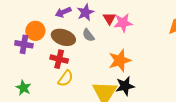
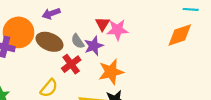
purple star: (85, 12) -> (94, 46), moved
orange circle: (35, 31) -> (18, 32), size x1.4
red cross: (59, 59) -> (71, 64), moved, turned 36

